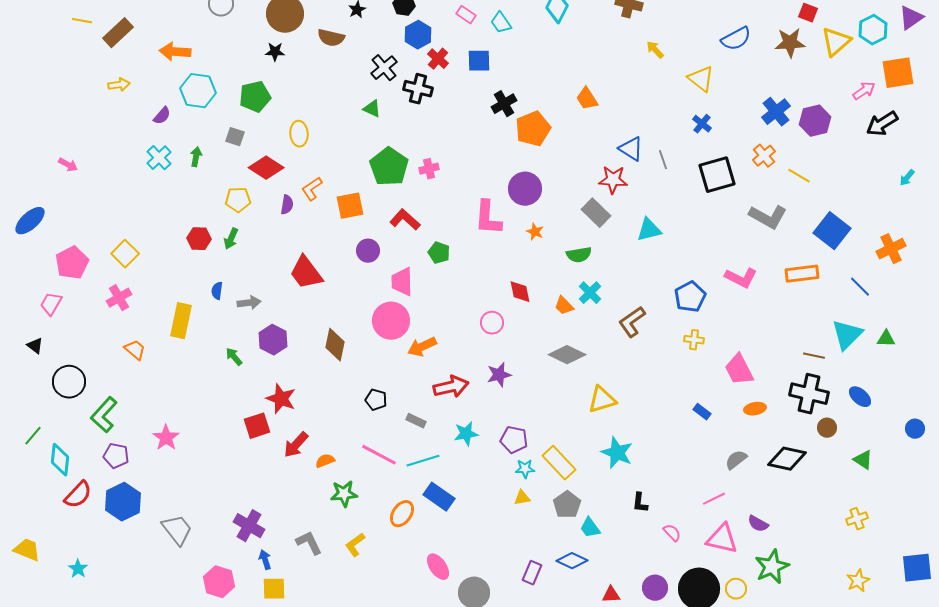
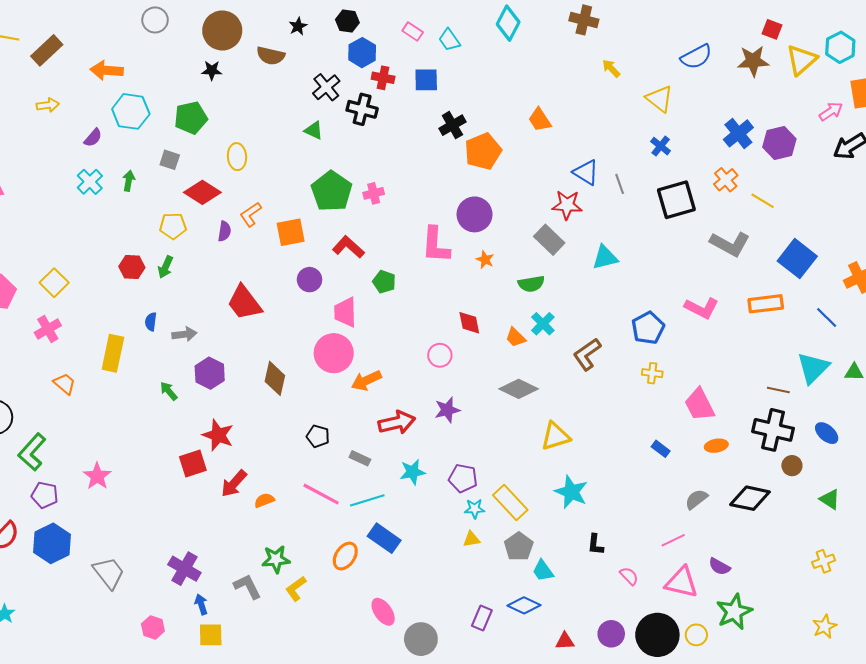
red cross: (438, 59) -> (383, 78), turned -30
green star: (344, 494) -> (276, 559), moved
pink hexagon: (219, 582) -> (153, 628), size x0.7

